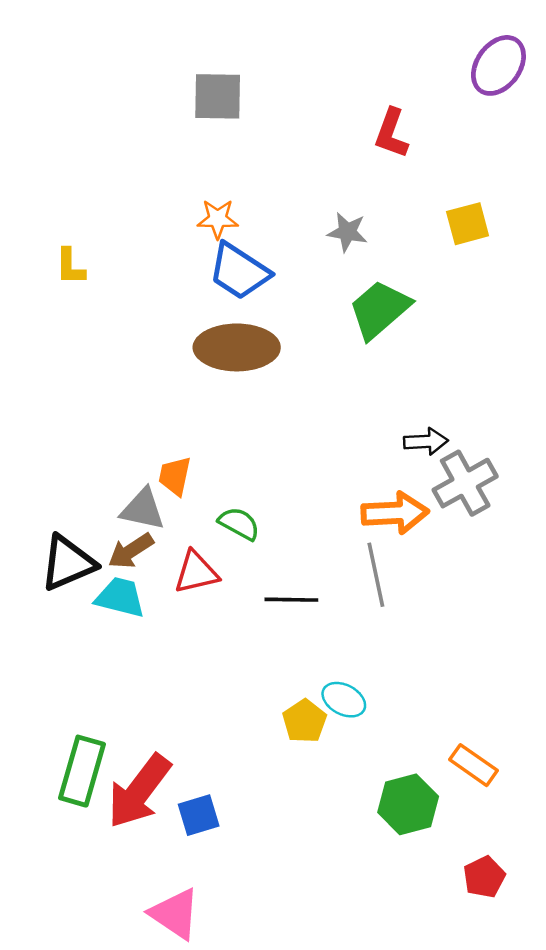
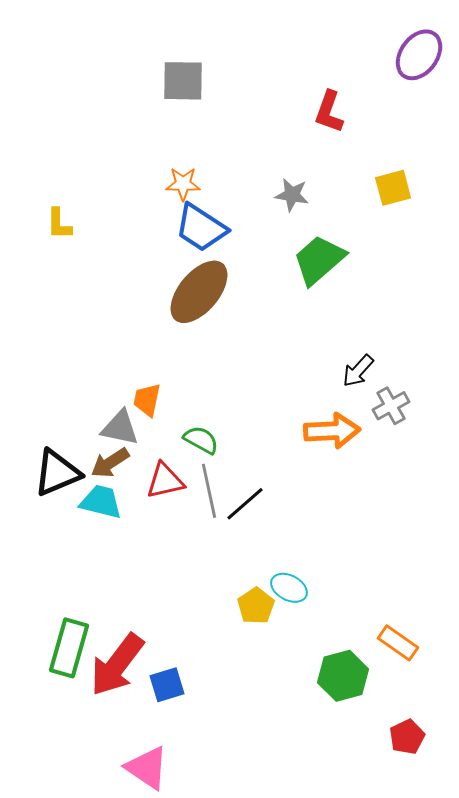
brown ellipse: (237, 347) -> (199, 292), turned -50
black arrow: (426, 441) -> (358, 371), turned 135
gray cross: (465, 483) -> (391, 406), size x0.7
gray line: (376, 575) -> (209, 491), moved
black line: (291, 600) -> (245, 504), turned -42

